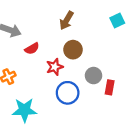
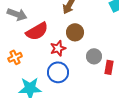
red semicircle: (32, 49) -> (37, 31), size x1.6
blue circle: (68, 93) -> (58, 72), moved

